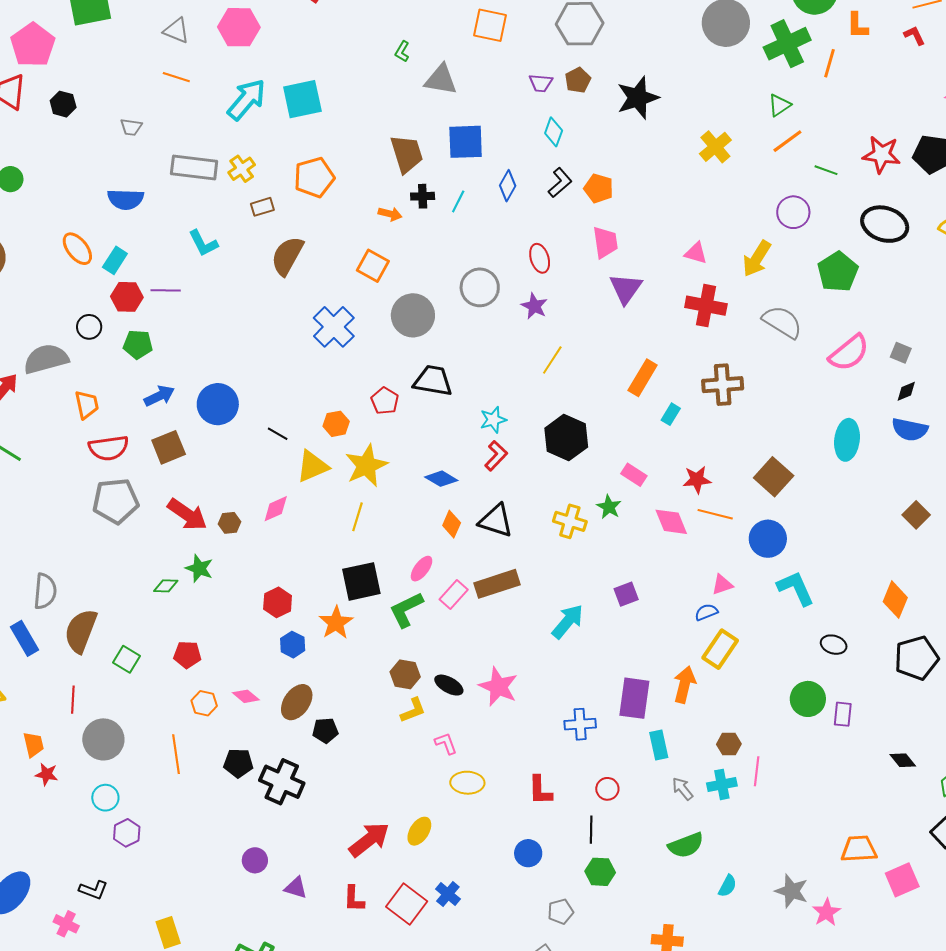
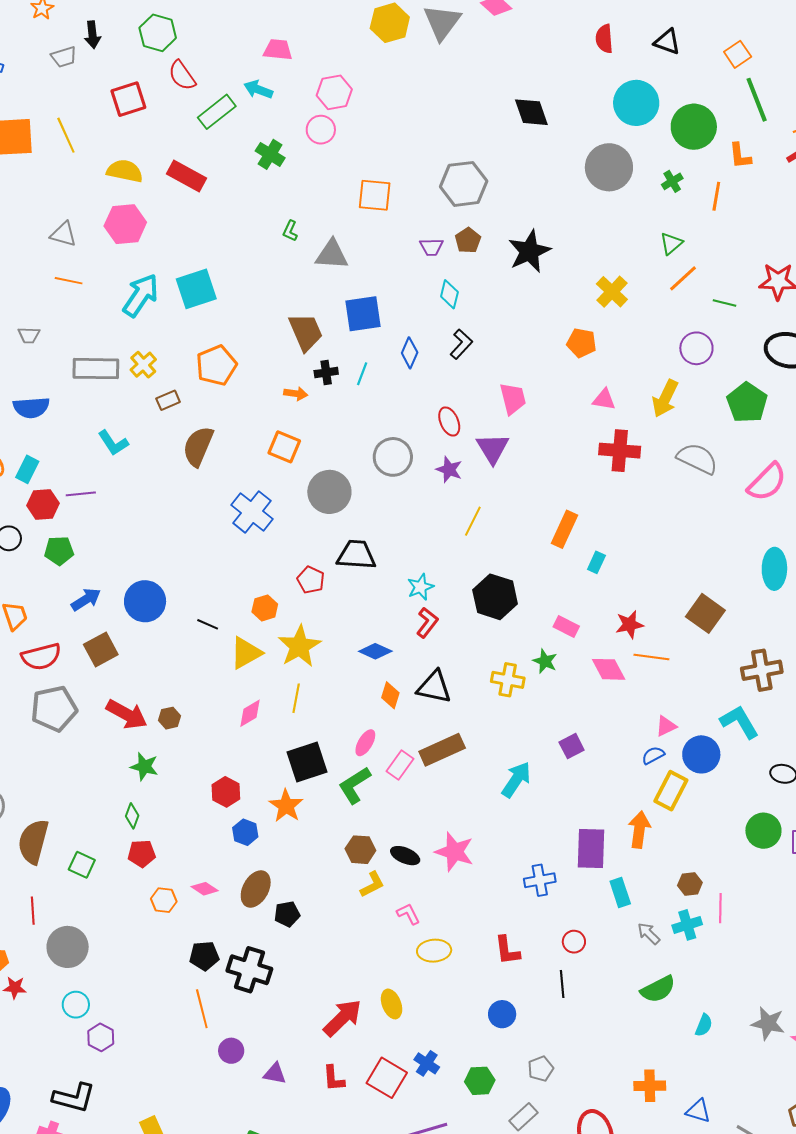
green cross: (787, 44) -> (672, 181), size x0.5
orange pentagon: (599, 188) -> (582, 343), moved
purple triangle: (626, 289) -> (493, 448), moved
brown cross: (723, 385) -> (762, 670), moved
pink diamond: (276, 509) -> (250, 713), moved
blue circle: (768, 539) -> (701, 754), moved
green diamond: (166, 586) -> (132, 816), moved, turned -65
orange line: (176, 754) -> (202, 1009), moved
yellow ellipse: (419, 831) -> (392, 1004), turned -48
green hexagon: (600, 872) -> (480, 1081), moved
black L-shape: (93, 890) -> (74, 1098), size x1.5

